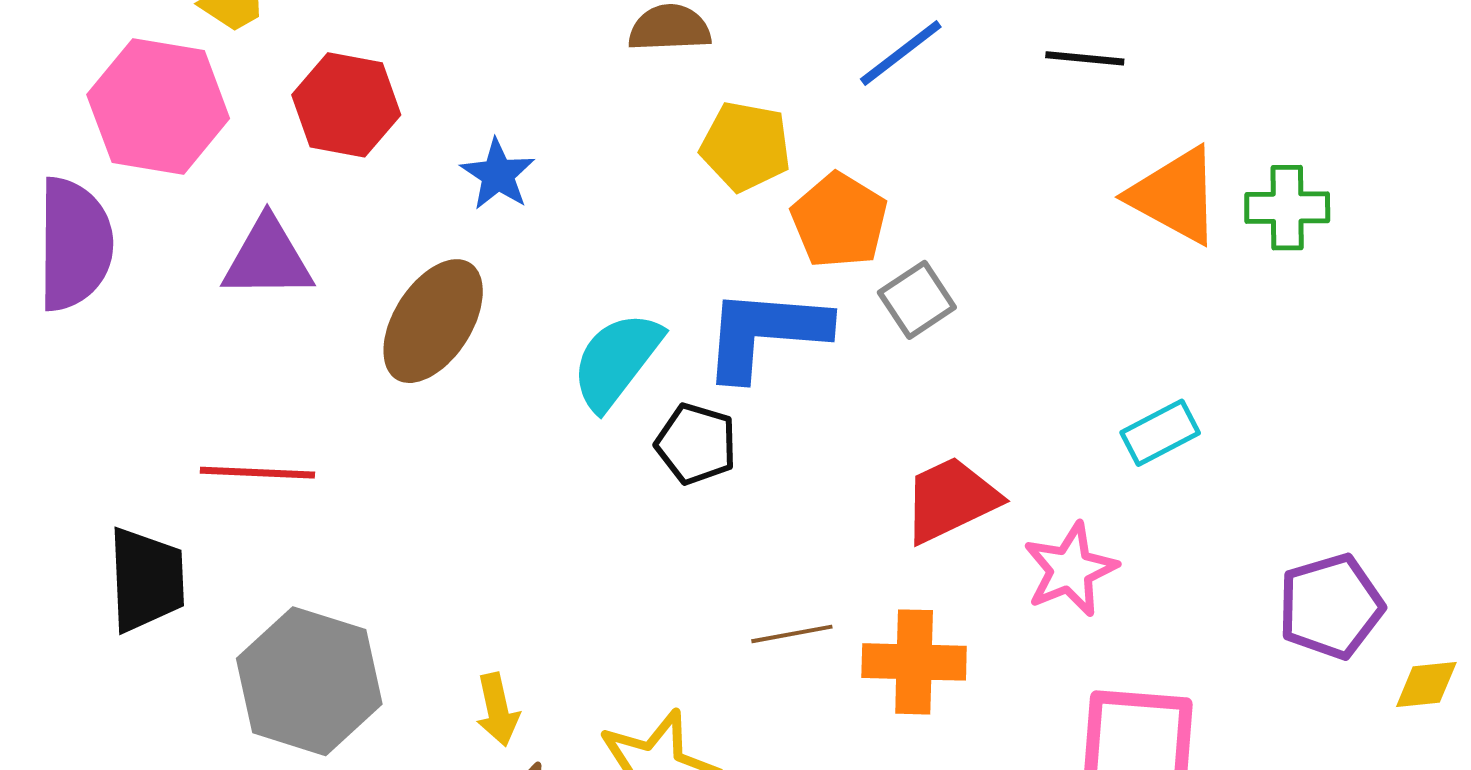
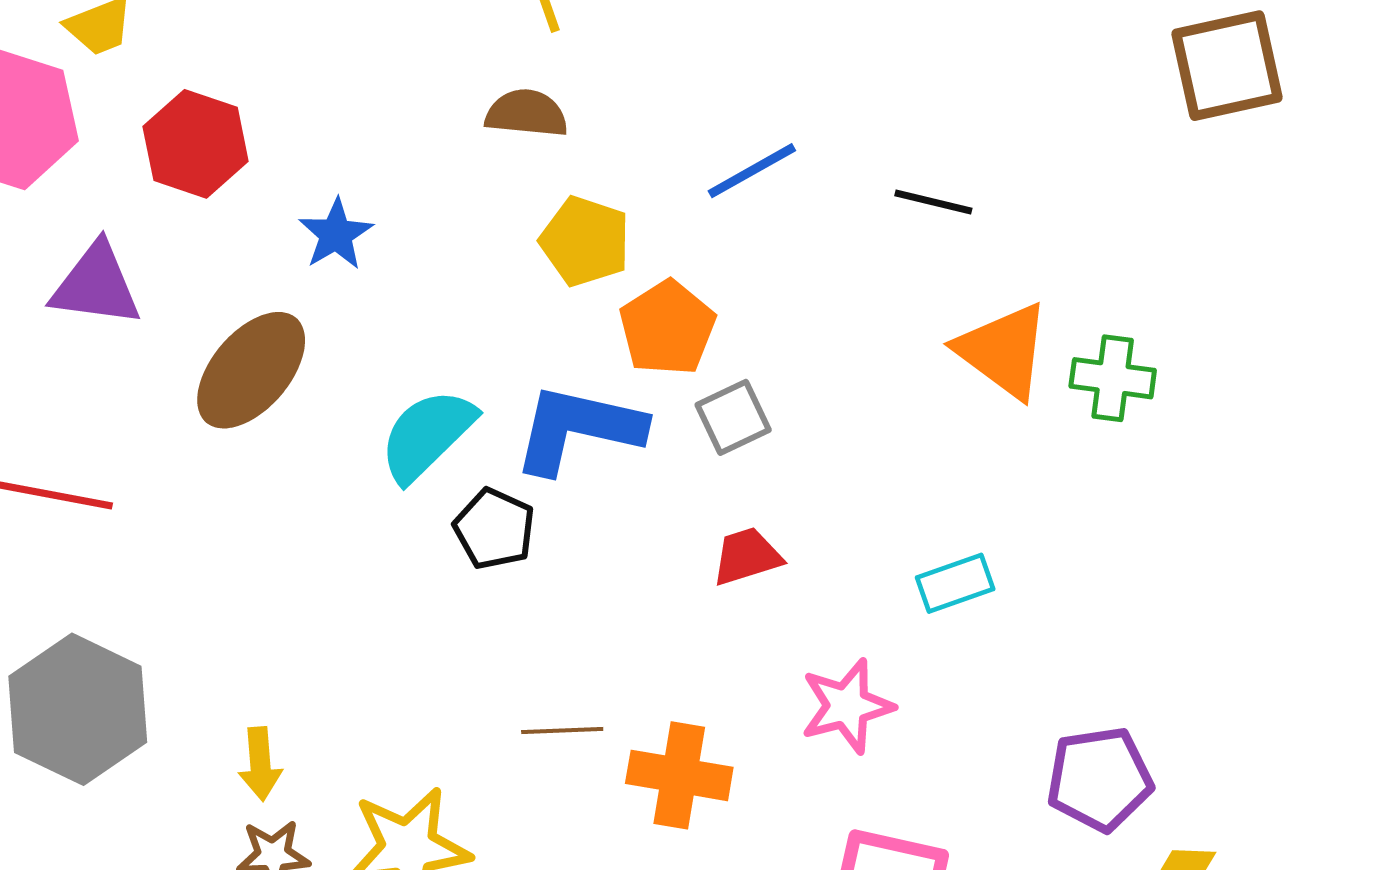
red trapezoid: (951, 500) -> (747, 556), moved, size x0.7

